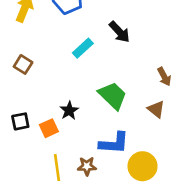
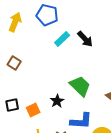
cyan rectangle: (83, 48) -> (62, 39), moved
black star: (69, 111) -> (57, 101), moved

